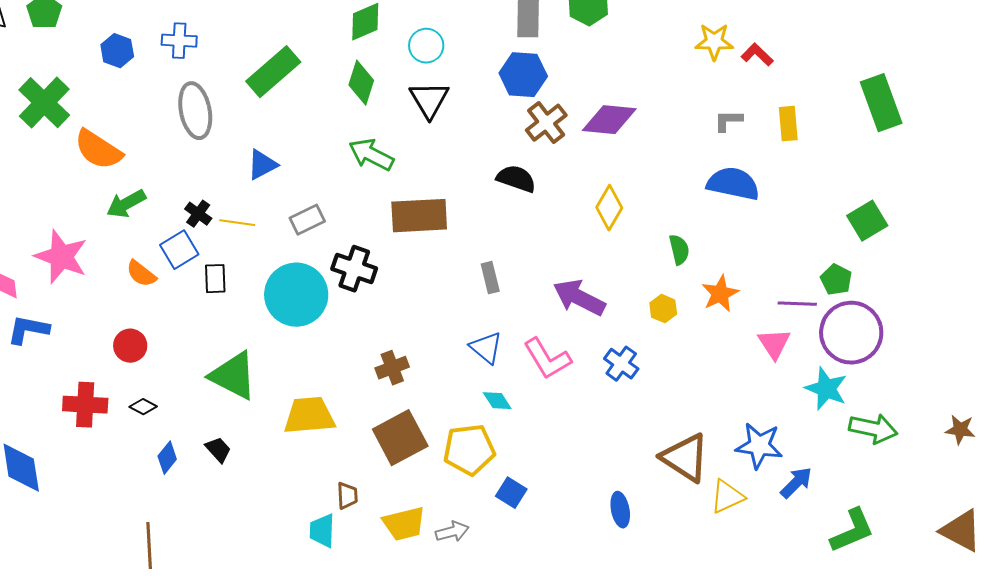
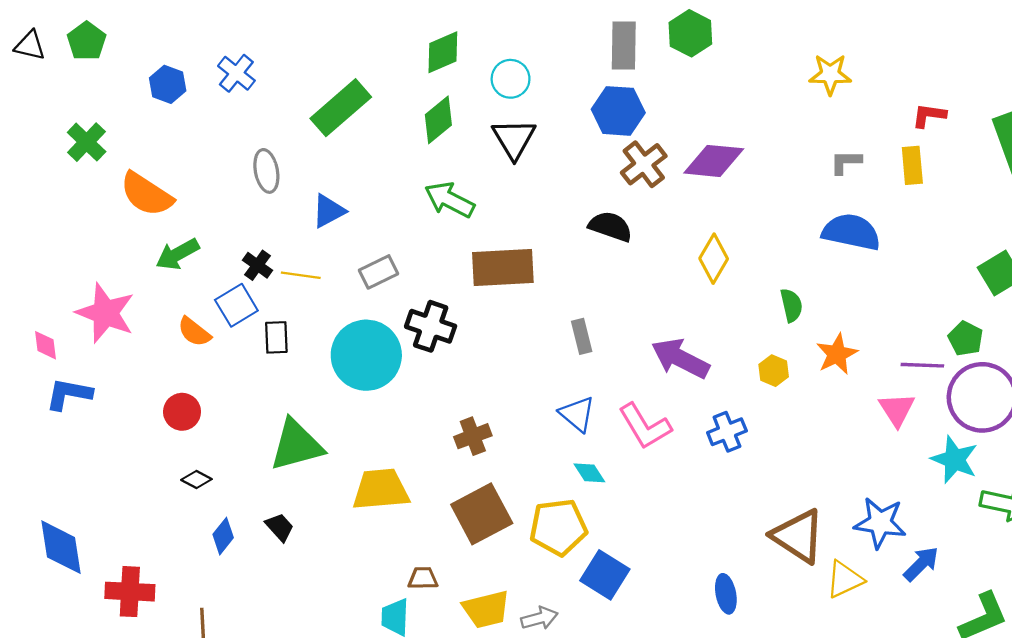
blue cross: (179, 41) -> (236, 73), turned 36
red L-shape: (757, 55) -> (929, 115), moved, turned -36
green diamond: (361, 83) -> (438, 120), turned 33
green cross: (44, 103) -> (87, 142), size x0.7
gray ellipse: (195, 111) -> (266, 171), moved, size x0.7
blue cross: (621, 364) -> (727, 432), turned 32
green triangle: (233, 376) -> (296, 445), turned -42
red cross: (85, 405) -> (130, 592), moved
blue square: (511, 493) -> (605, 575), size x1.4
brown trapezoid: (347, 496) -> (423, 578), turned -88

